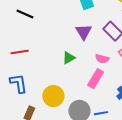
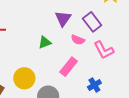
pink semicircle: (102, 59) -> (78, 40), moved

